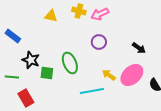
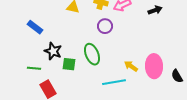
purple circle: (99, 42) -> (105, 26), moved
black arrow: (139, 48) -> (155, 10), moved, turned -56
pink ellipse: (132, 75) -> (154, 66), turned -50

